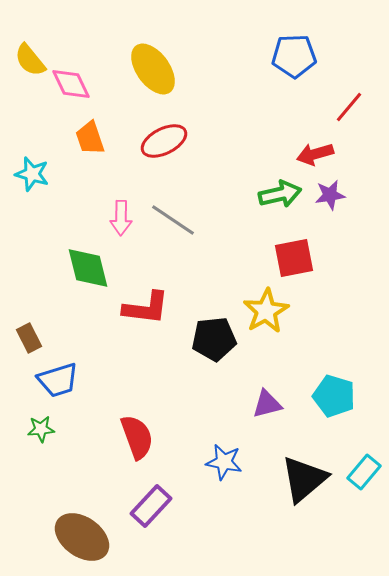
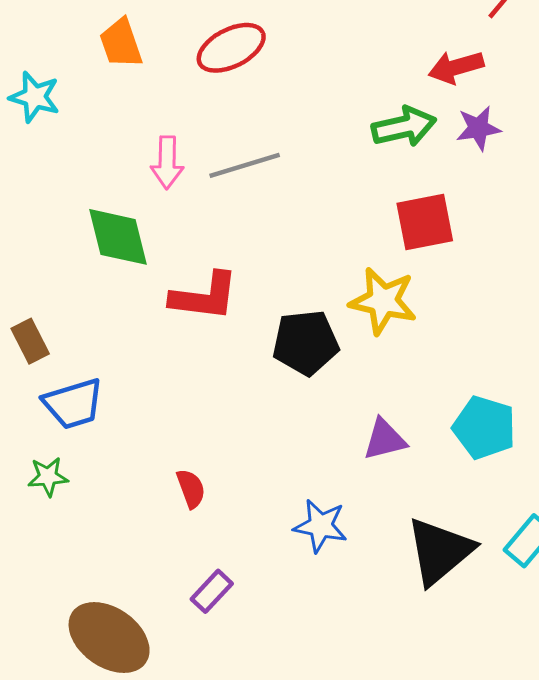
gray line: (173, 220) -> (245, 165), turned -51
yellow star: (266, 311) -> (383, 301), turned -30
red semicircle: (137, 437) -> (191, 489), size x0.6
purple rectangle: (151, 506) -> (212, 591), size x0.7

